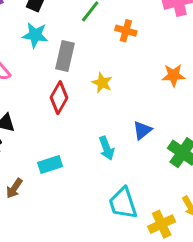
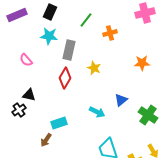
orange cross: (126, 31) -> (110, 33), turned -32
cyan arrow: (107, 148) -> (97, 112), turned -42
brown arrow: (14, 188) -> (46, 140), moved

